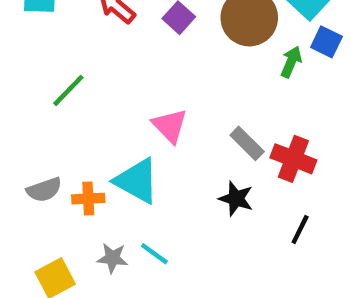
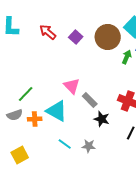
green line: (68, 90) -> (26, 94), moved
gray rectangle: (247, 143) -> (90, 100), moved
gray star: (112, 258) -> (89, 146), moved

